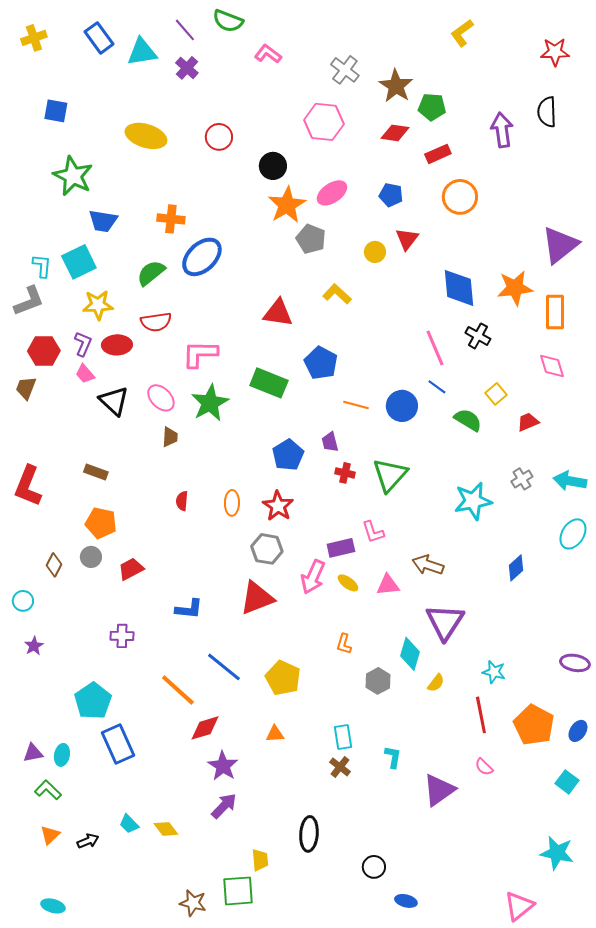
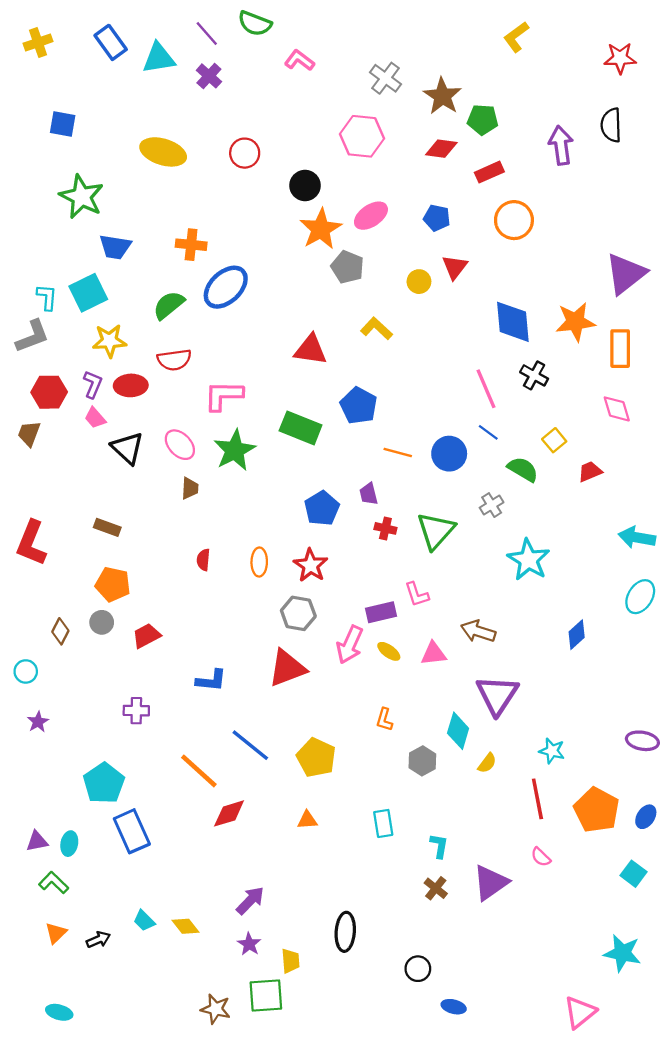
gray cross: (522, 479) -> (492, 505), moved
cyan star: (473, 501) -> (528, 560), turned -30
purple star: (223, 766) -> (249, 944), moved, size x0.7
brown cross: (340, 767) -> (436, 888), moved

